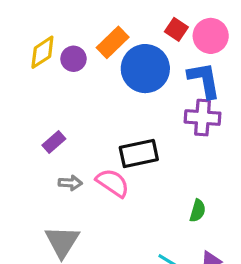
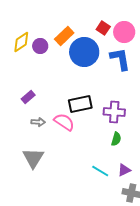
purple cross: (202, 118) -> (114, 112), moved

